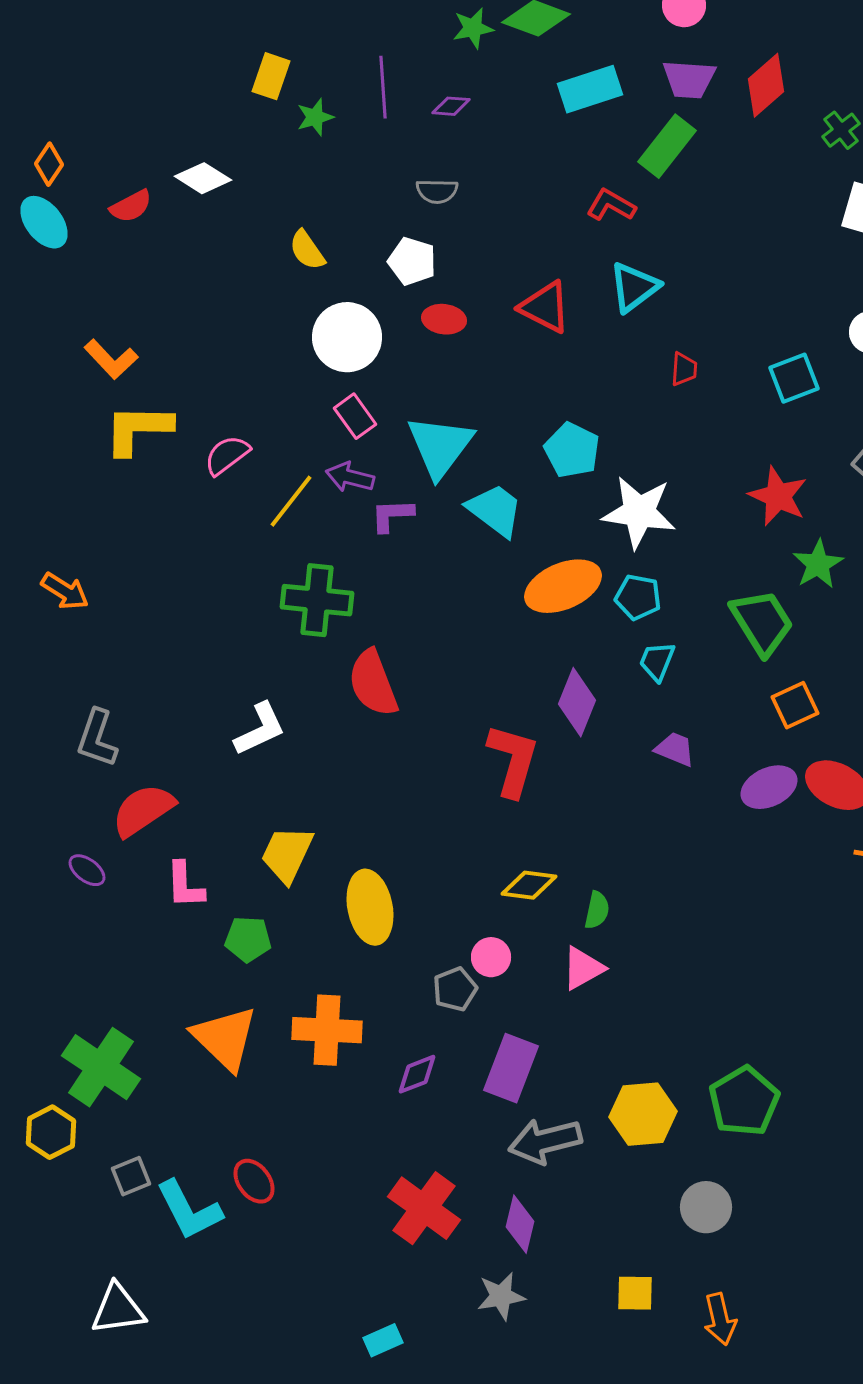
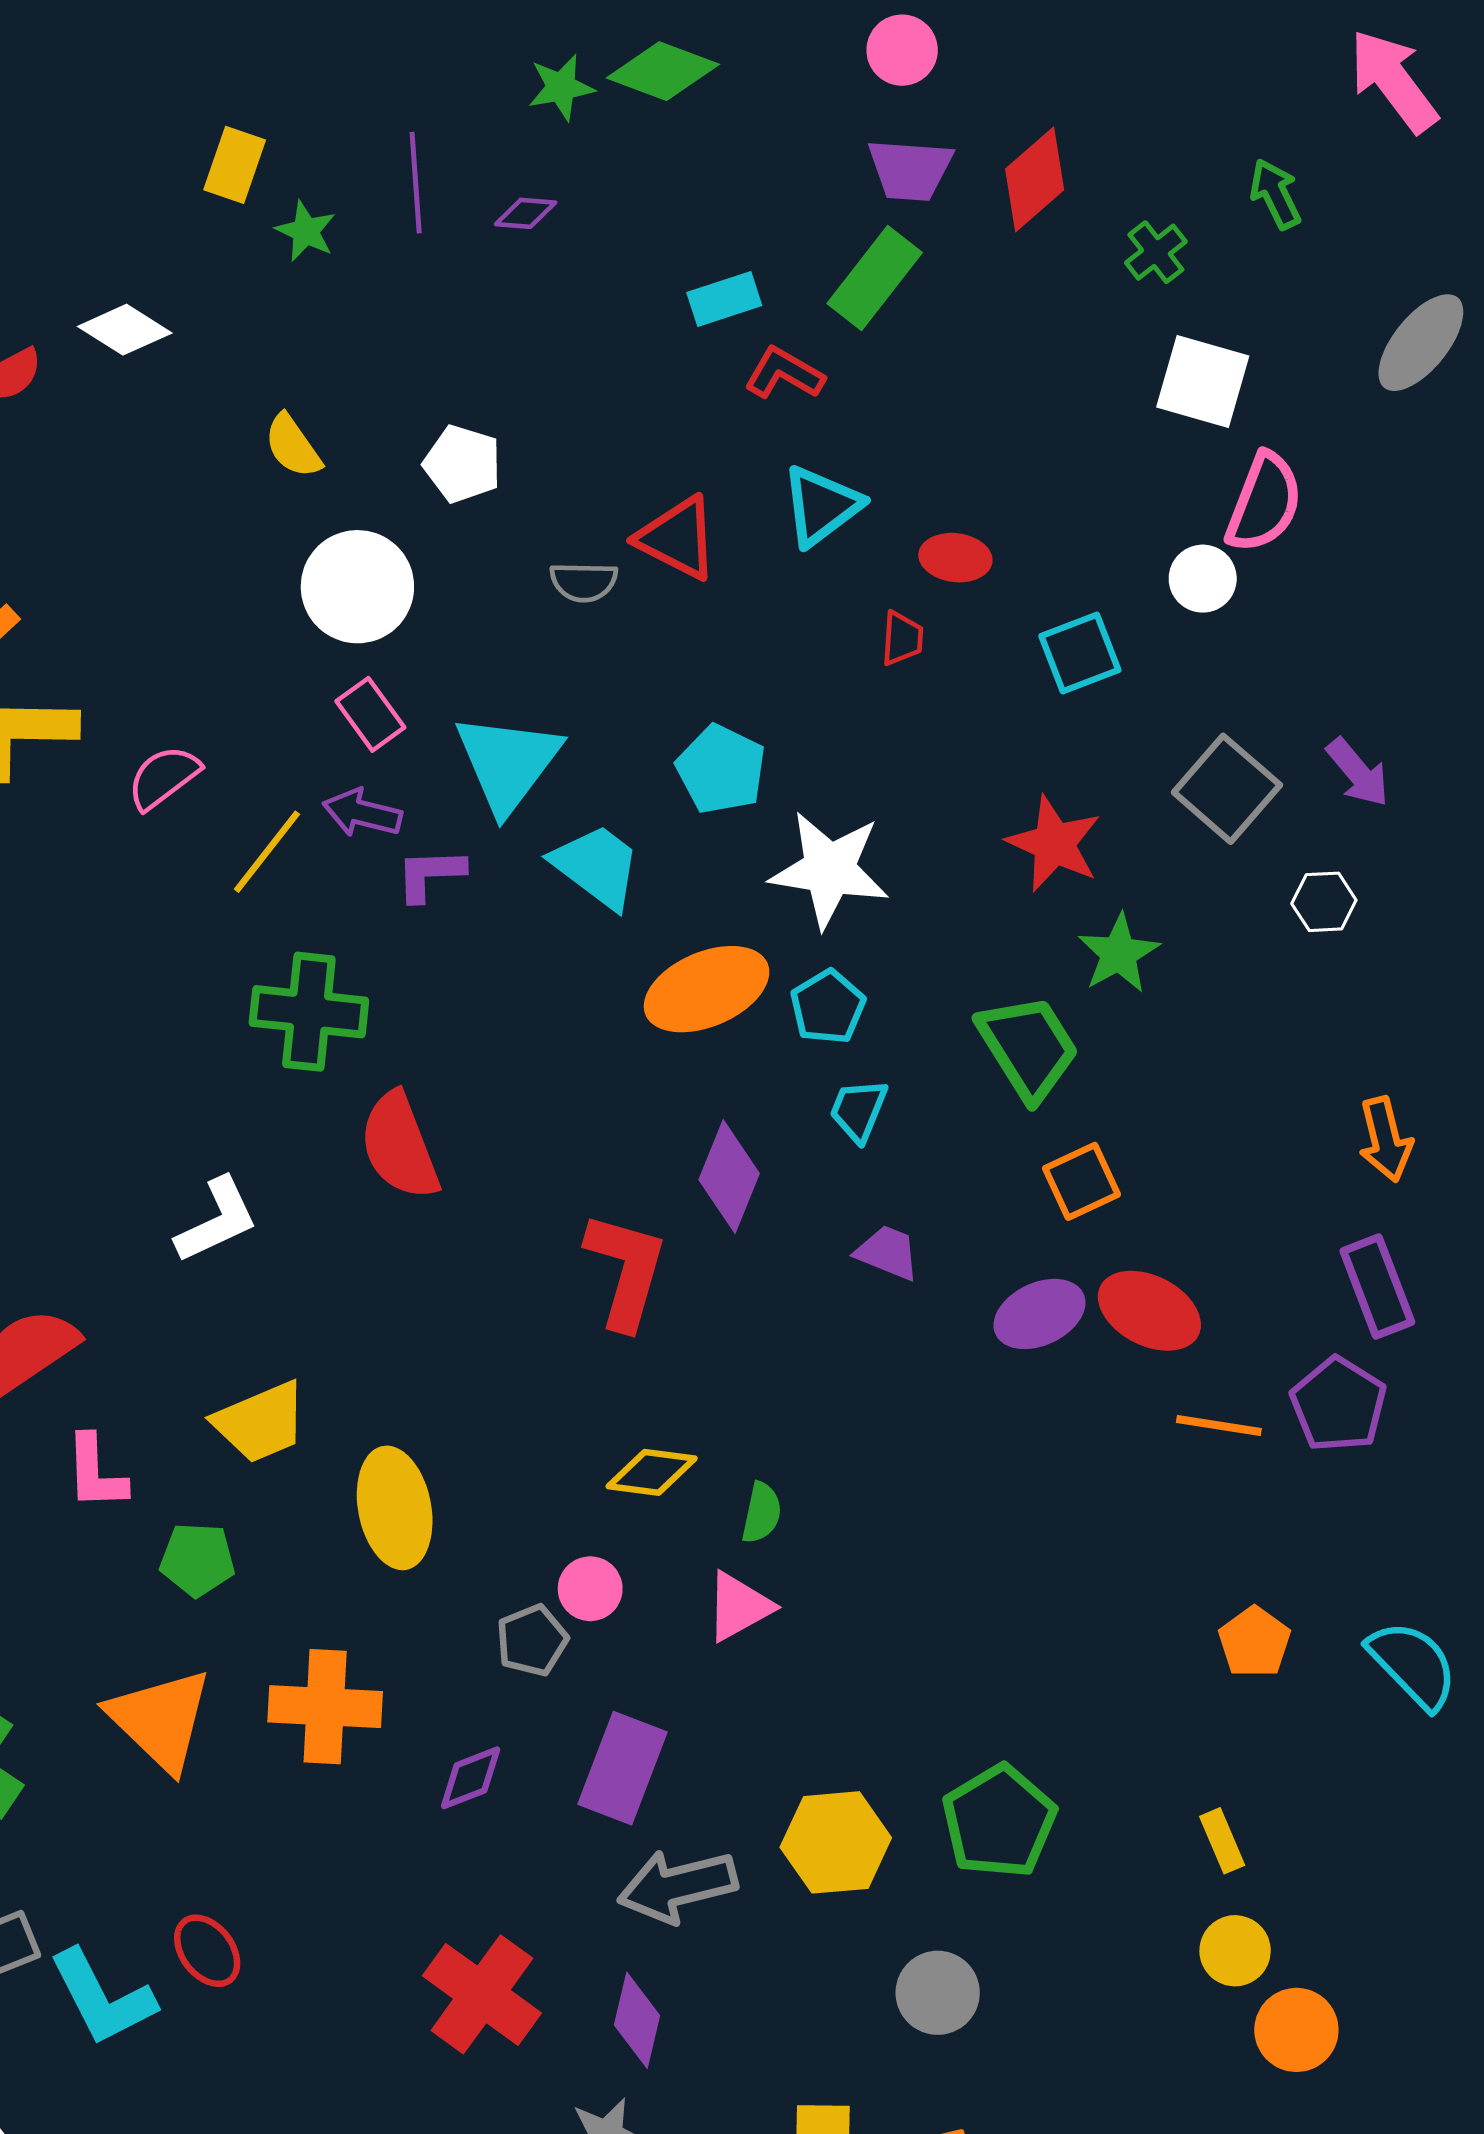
cyan rectangle: (590, 89) -> (724, 299), moved, size x0.7
green star: (315, 117) -> (306, 231), turned -30
gray semicircle: (437, 191) -> (584, 582), moved
red ellipse: (444, 319) -> (955, 558), moved
cyan pentagon: (638, 597) -> (828, 1007), turned 30
yellow trapezoid: (287, 854) -> (260, 1422), turned -138

